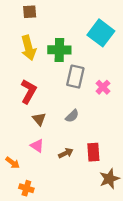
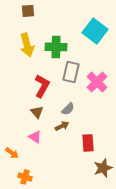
pink cross: (103, 87) -> (97, 82), size x1.5
red L-shape: (29, 91) -> (42, 86), moved
brown arrow: (66, 153) -> (62, 126), moved

